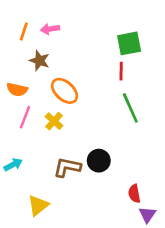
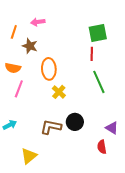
orange line: (24, 32) -> (14, 32), moved
orange ellipse: (65, 91) -> (49, 69), turned 45
yellow cross: (54, 121) -> (59, 92), moved
purple triangle: (147, 215) -> (112, 128), moved, turned -32

